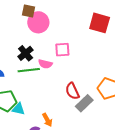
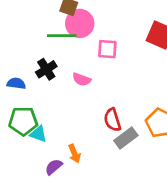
pink square: (62, 50) -> (107, 49), moved
black cross: (26, 53) -> (46, 69), moved
green line: (29, 70) -> (62, 36), moved

